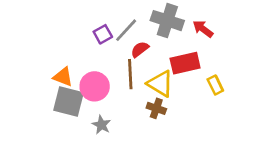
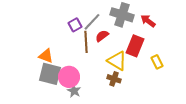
red rectangle: (185, 63) -> (135, 46), turned -55
brown line: (130, 74) -> (86, 42), moved
pink circle: (95, 86) -> (69, 77), moved

